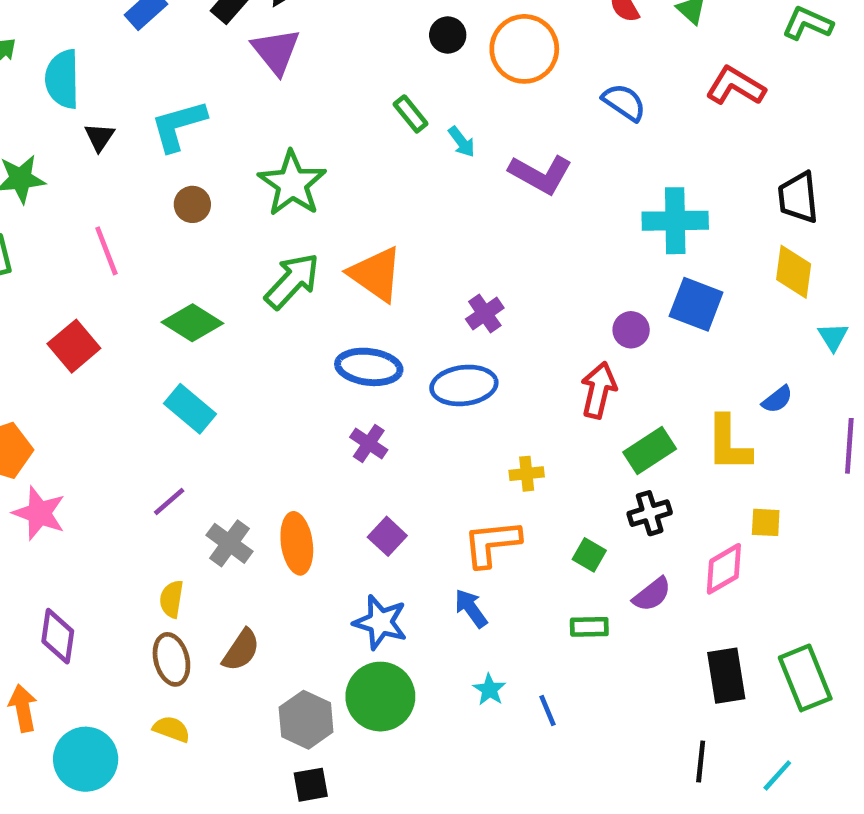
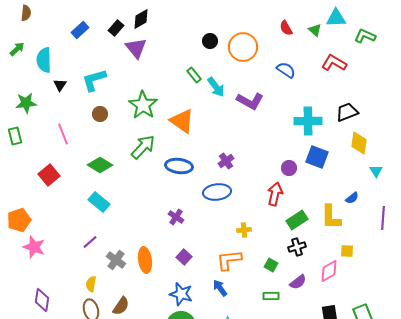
cyan arrow: (462, 142) -> (216, 87), size x1.5
black trapezoid: (798, 197) -> (347, 112), moved, turned 75
orange triangle: (376, 274) -> (182, 121), moved
blue ellipse: (369, 367) -> (179, 166), moved

